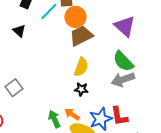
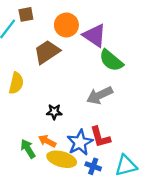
orange circle: (75, 17) -> (66, 25), moved
green semicircle: (123, 61) -> (111, 60), moved
yellow semicircle: (81, 67) -> (16, 83), moved

